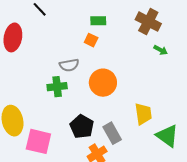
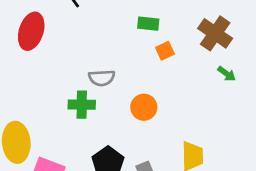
orange square: (91, 40) -> (165, 51), moved, turned 32
orange circle: (103, 83) -> (144, 107), size x0.7

